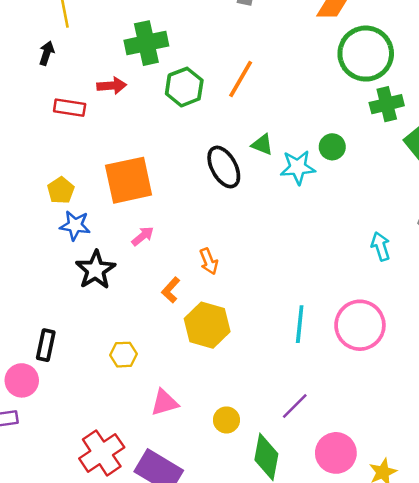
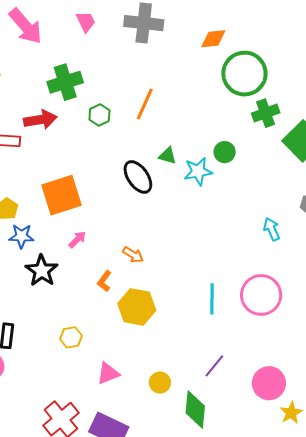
red arrow: (112, 86) -> (40, 120), size x1.4
green hexagon: (184, 87) -> (99, 115), size x0.7
orange arrow: (209, 261) -> (133, 255), turned -30
pink circle: (336, 453) -> (269, 383), moved

